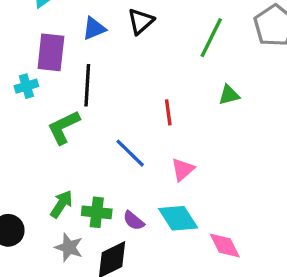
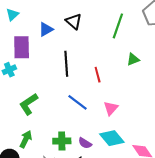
black triangle: (141, 21) -> (74, 21), turned -30
black line: (87, 85) -> (66, 64), moved
green L-shape: (64, 127) -> (29, 104), moved
green arrow: (61, 204) -> (26, 139), moved

